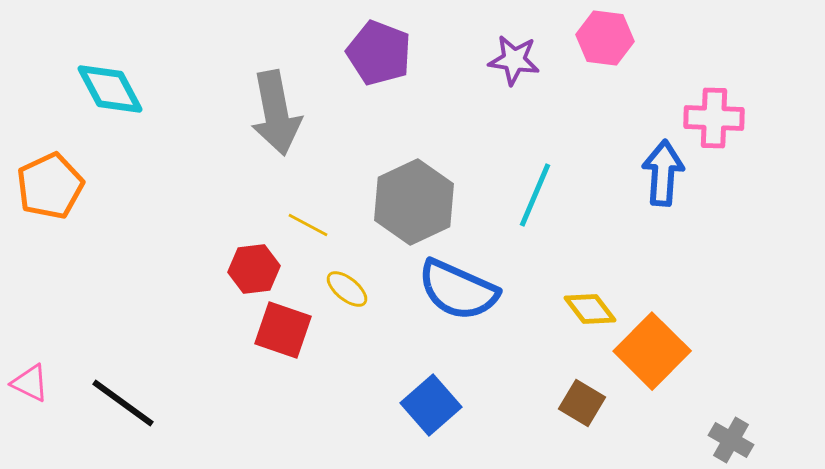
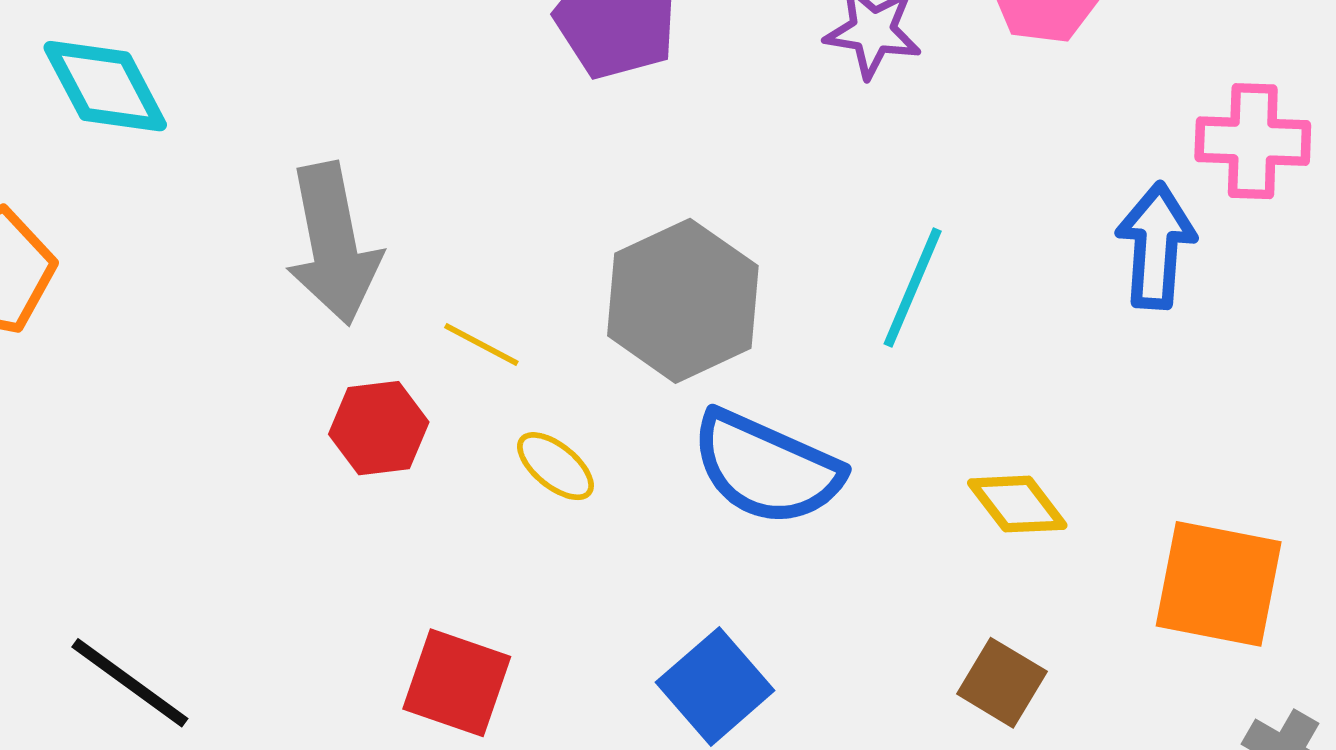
gray arrow: (276, 113) -> (333, 244), moved
red square: (283, 330) -> (457, 683), moved
orange square: (652, 351) -> (1219, 584), moved, turned -34

